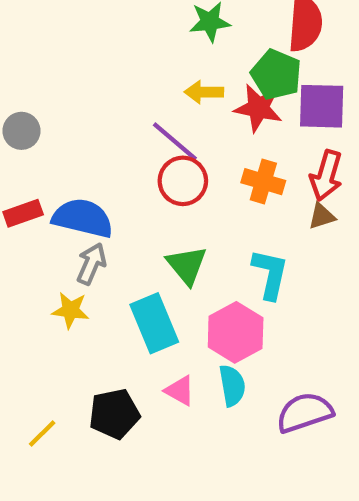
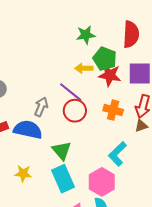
green pentagon: (276, 75) -> (105, 59), moved
gray arrow: (91, 264) -> (41, 107), moved
green triangle: (187, 265) -> (62, 151), moved
cyan L-shape: (270, 274) -> (117, 154), turned -145

